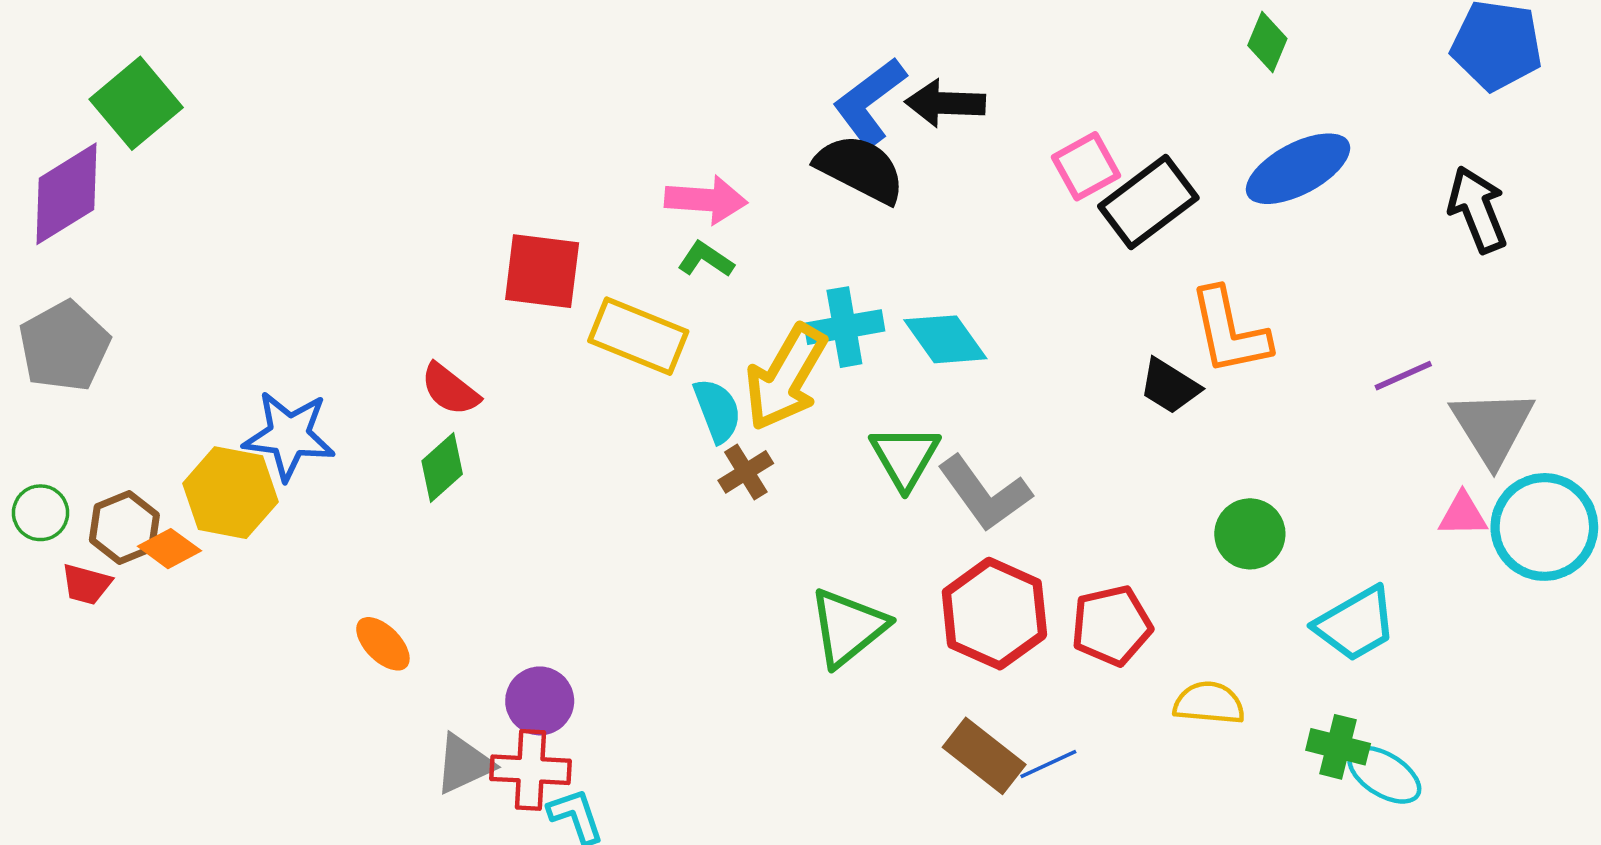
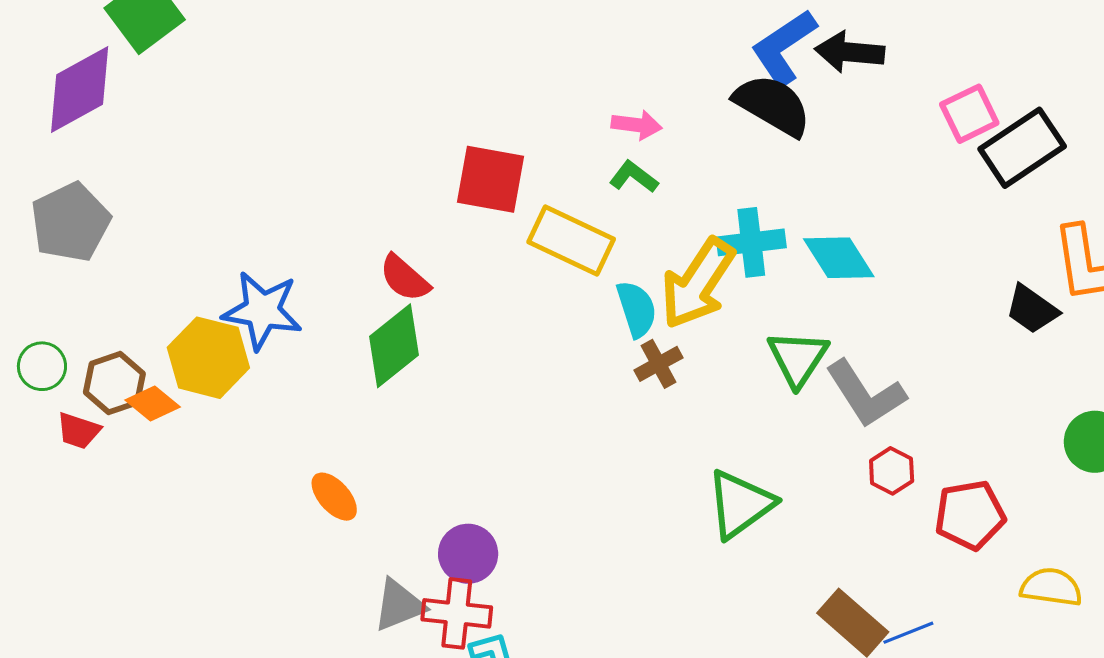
pink arrow: (706, 200) -> (637, 125), size x0.7
green diamond: (442, 468) -> (394, 346), size x1.4
red hexagon: (994, 614) -> (892, 471), moved, size x0.5

